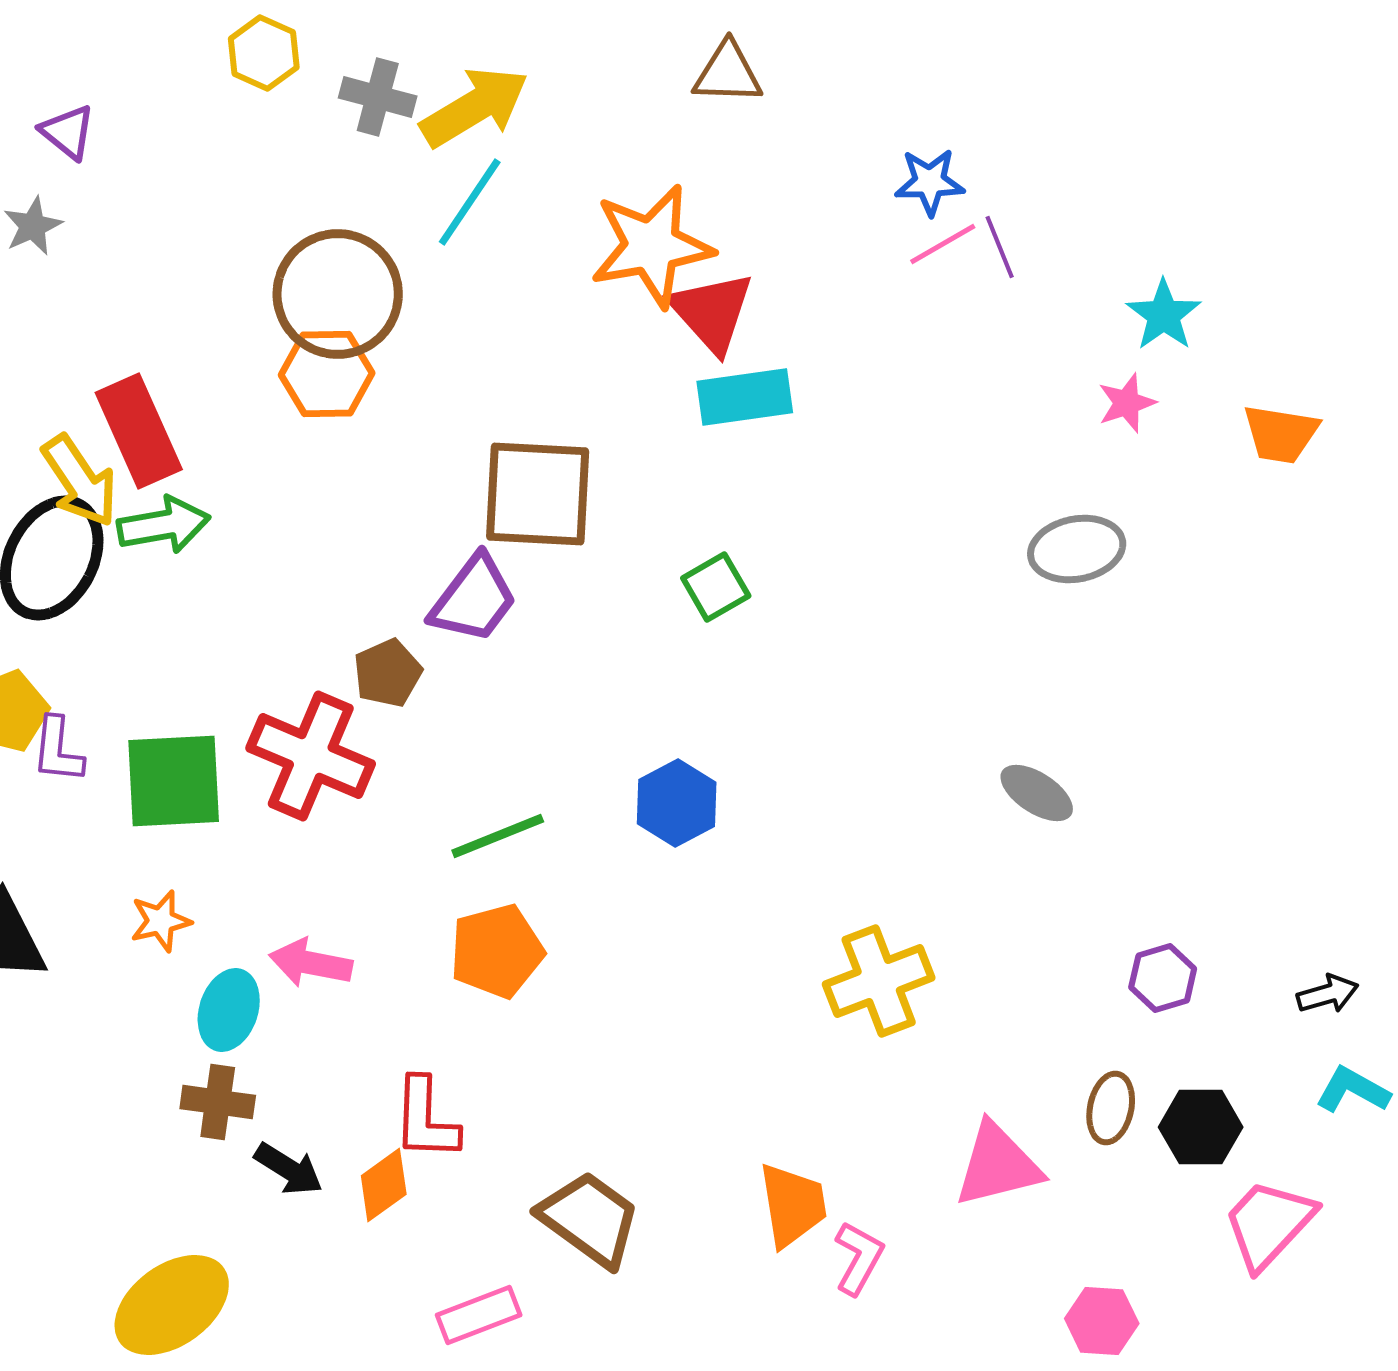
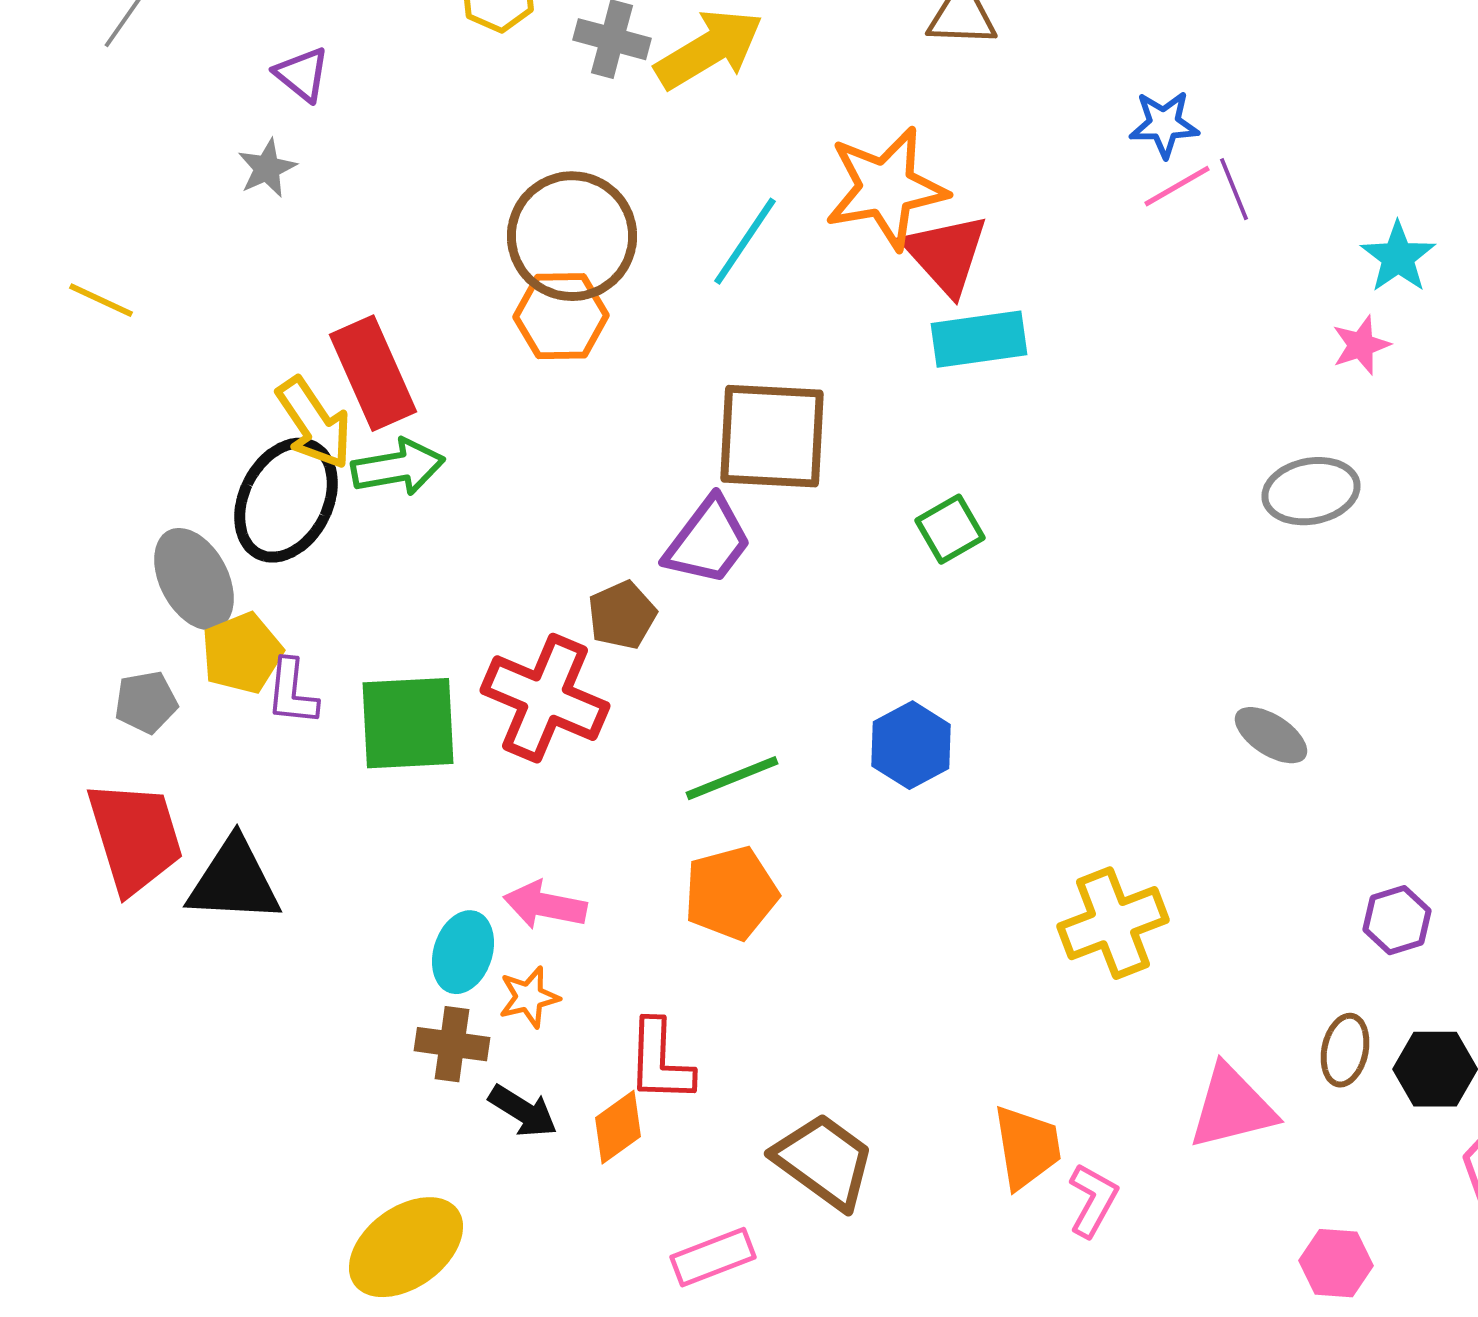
cyan line: (470, 202) -> (745, 241), moved
orange star: (161, 921) -> (529, 997), moved

